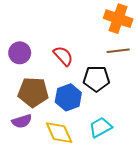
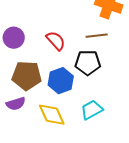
brown line: (118, 51) -> (97, 36), moved

